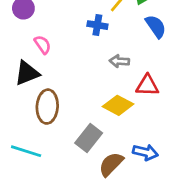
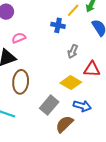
pink semicircle: (43, 45) -> (19, 38), turned -80
gray arrow: (119, 61) -> (73, 51), turned -72
blue arrow: (145, 152) -> (82, 106), moved

